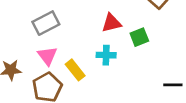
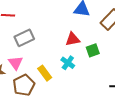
cyan cross: (106, 55) -> (68, 63), turned 32
pink triangle: (47, 56) -> (16, 63), moved

